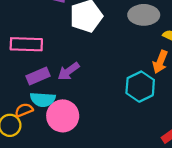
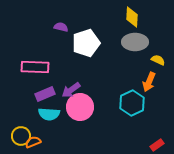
orange semicircle: (24, 110) -> (33, 142), moved
pink circle: (63, 116) -> (80, 107), moved

